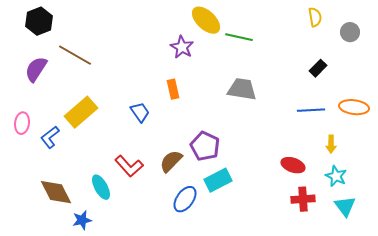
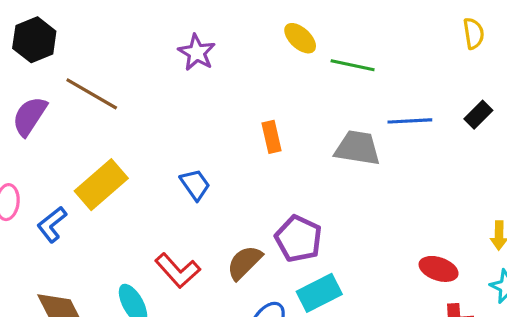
yellow ellipse: (206, 20) -> (300, 38), size x0.7
purple star: (182, 47) -> (197, 53), moved
orange rectangle: (173, 89) -> (271, 137), moved
blue line: (311, 110) -> (410, 121), moved

